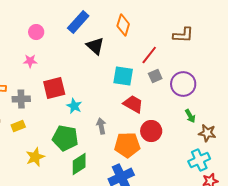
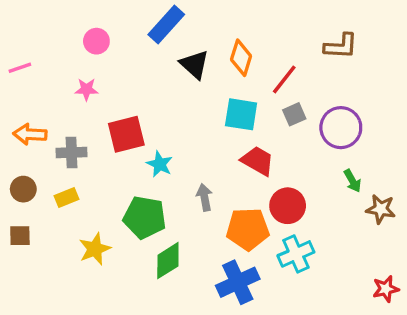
orange diamond: (123, 25) -> (241, 58), moved
cyan cross: (199, 160) -> (296, 254), moved

